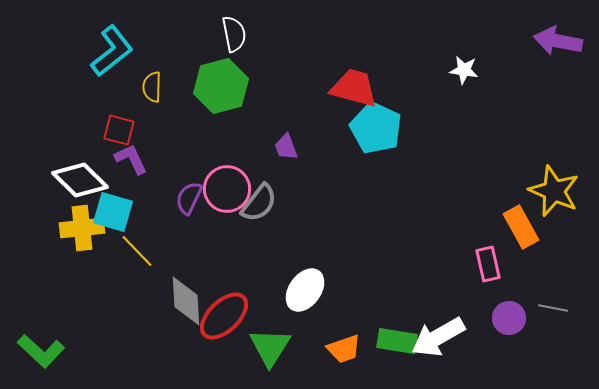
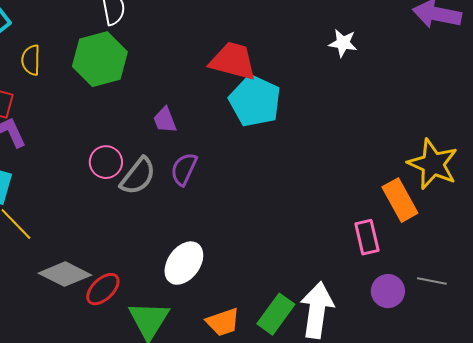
pink circle: (227, 189) -> (106, 162), size x0.7
purple semicircle: (189, 198) -> (184, 169), moved
gray diamond: (186, 301) -> (65, 274), turned -60
red ellipse: (224, 316) -> (103, 289), size x0.7
white arrow: (438, 337) -> (317, 310), turned 128
green rectangle: (397, 341) -> (276, 314), turned -63

